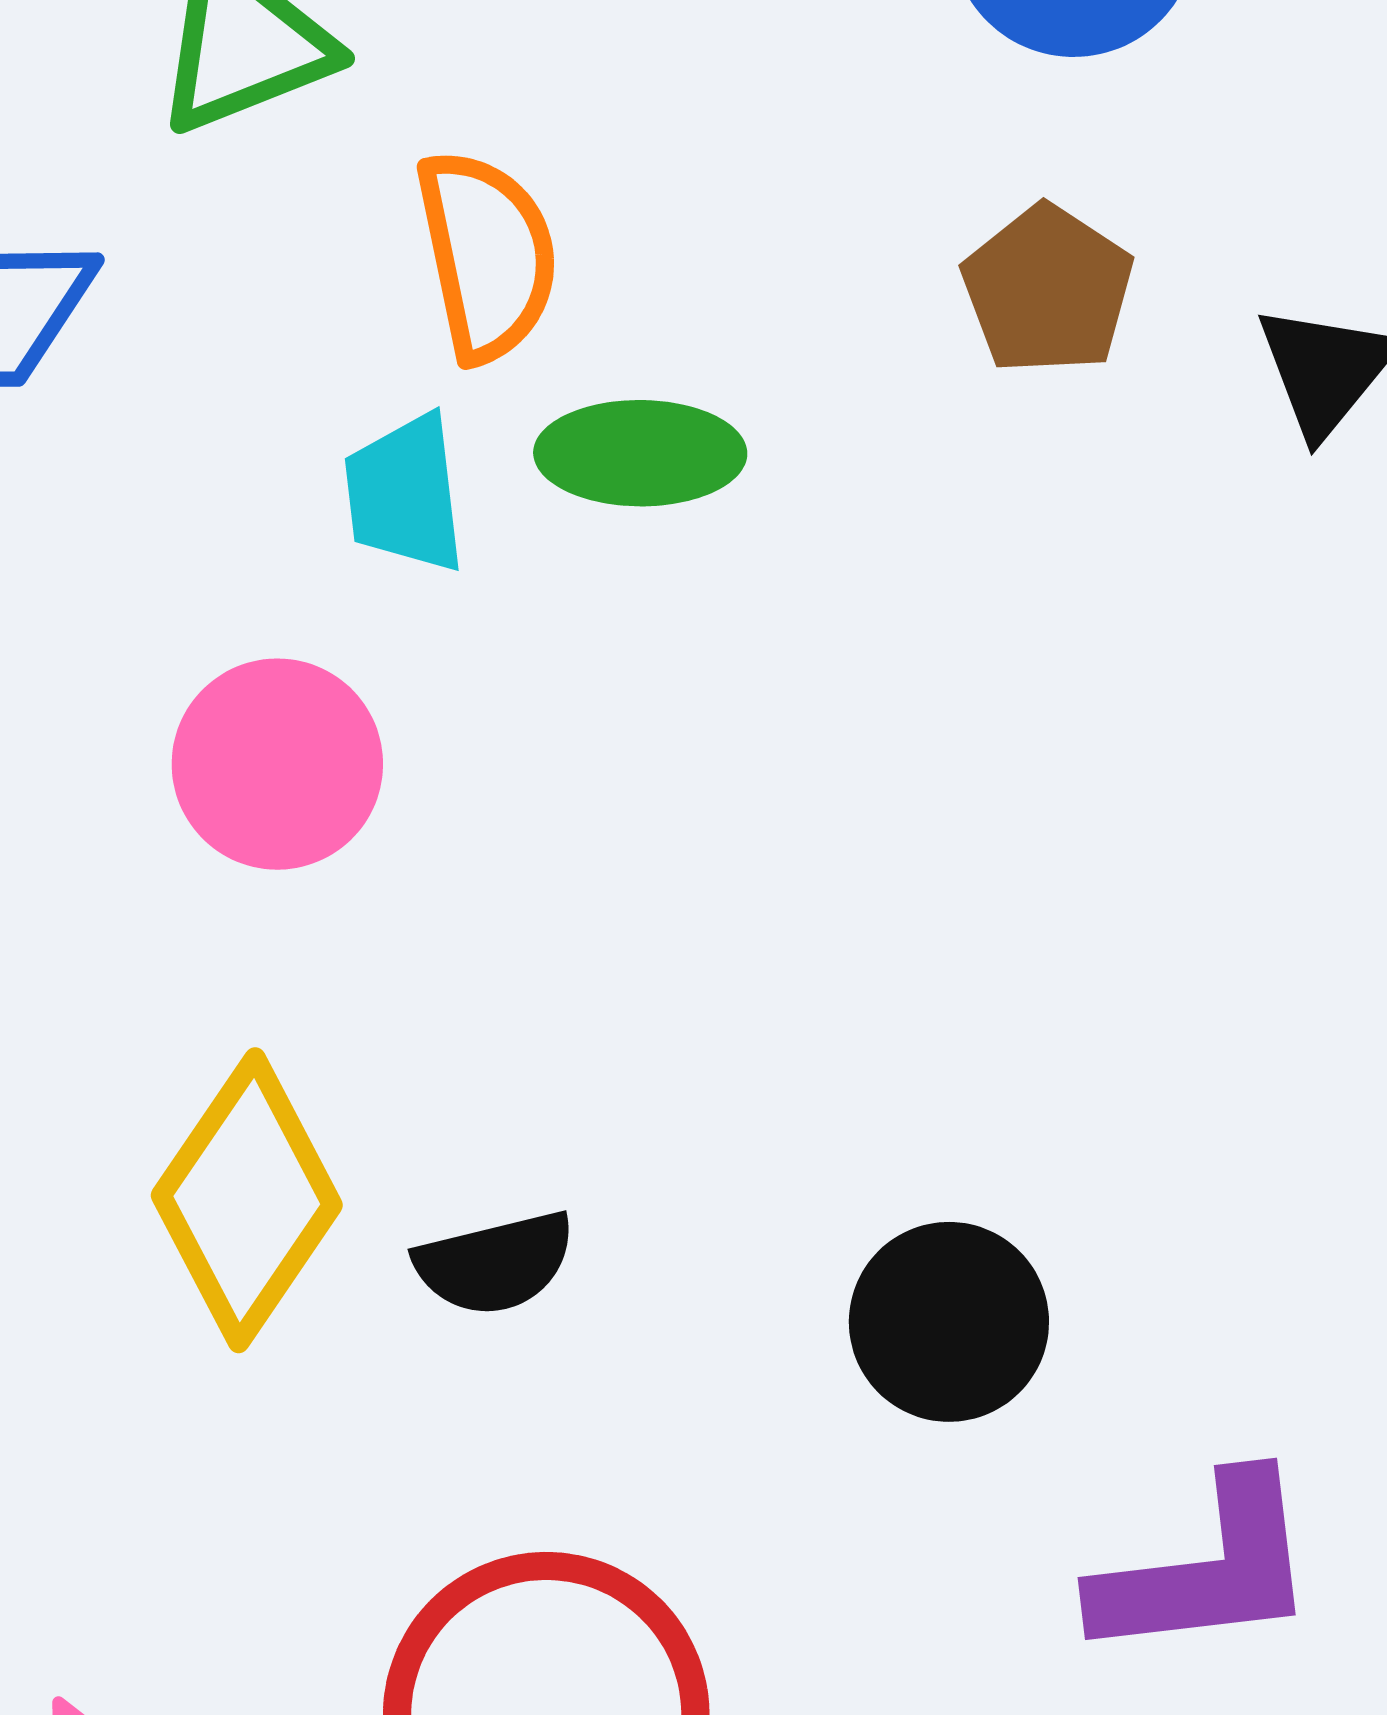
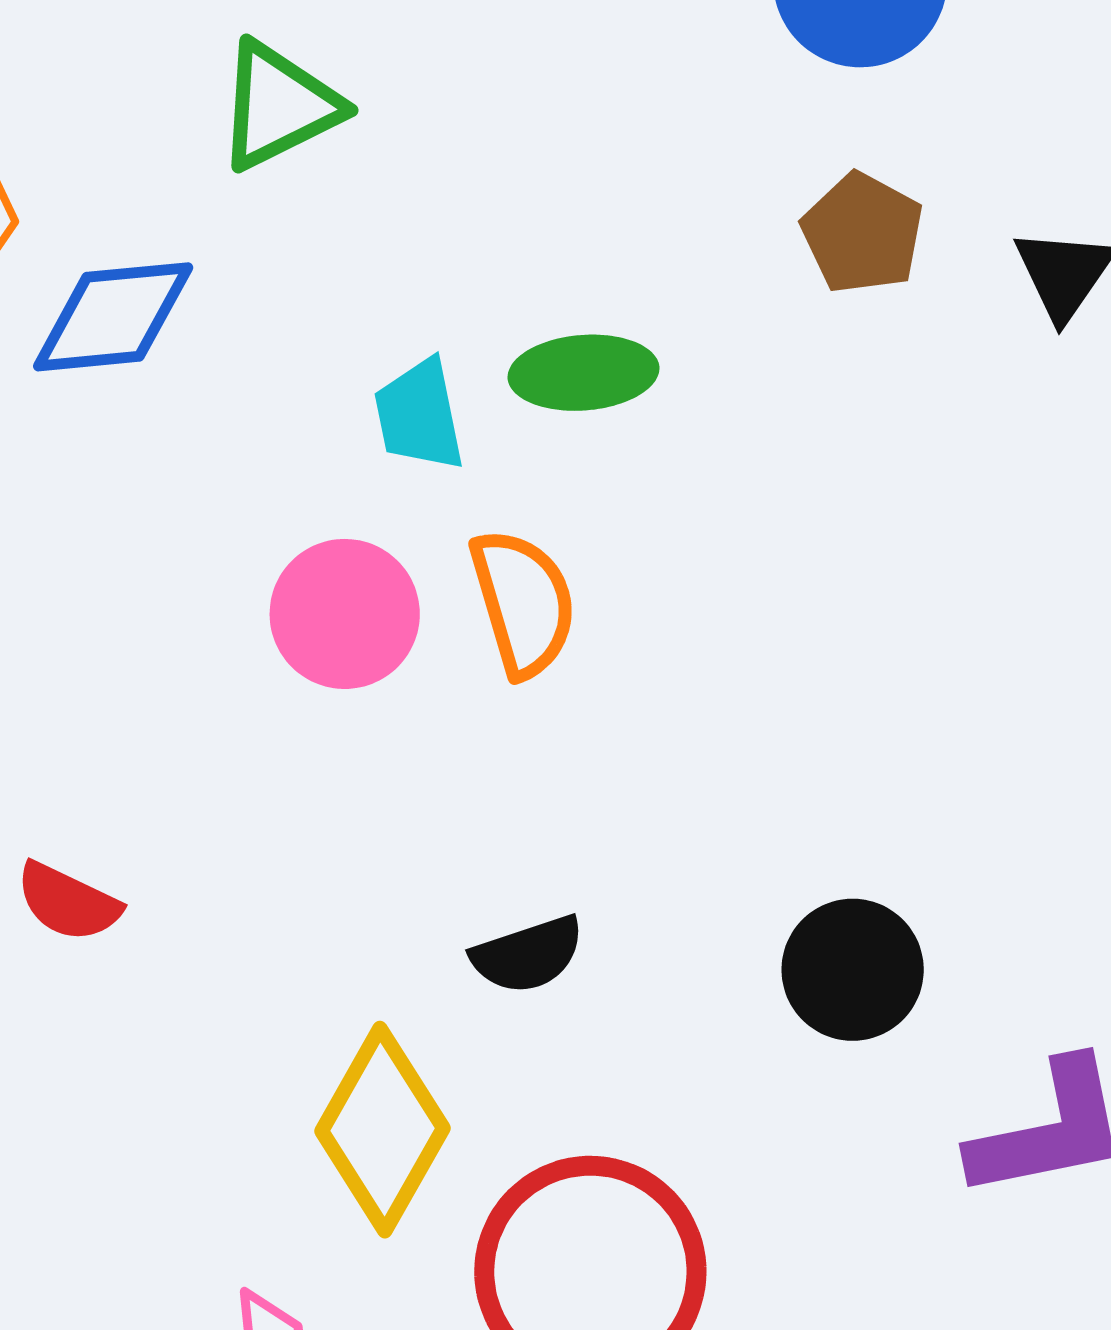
orange semicircle: (487, 255) -> (523, 603), moved
yellow diamond: (247, 1200) -> (382, 1130), moved

